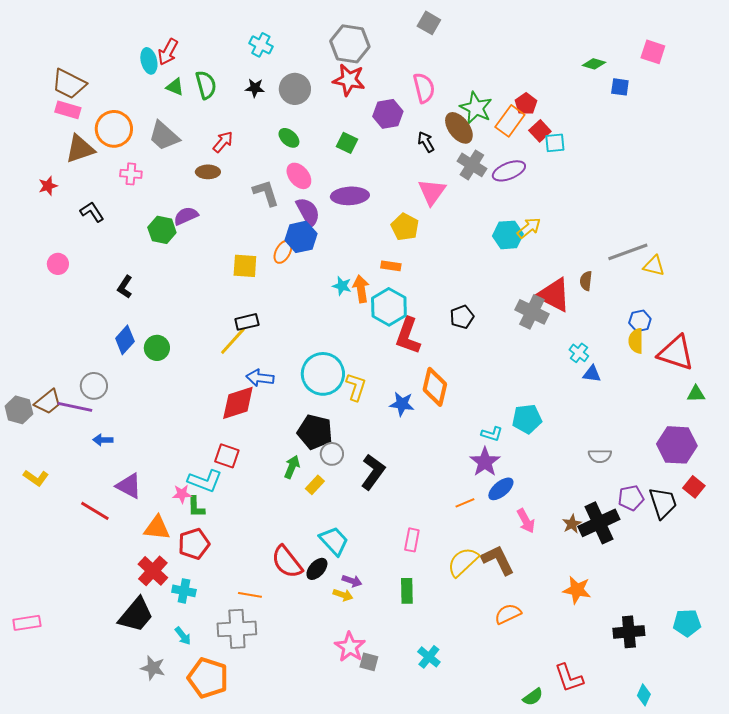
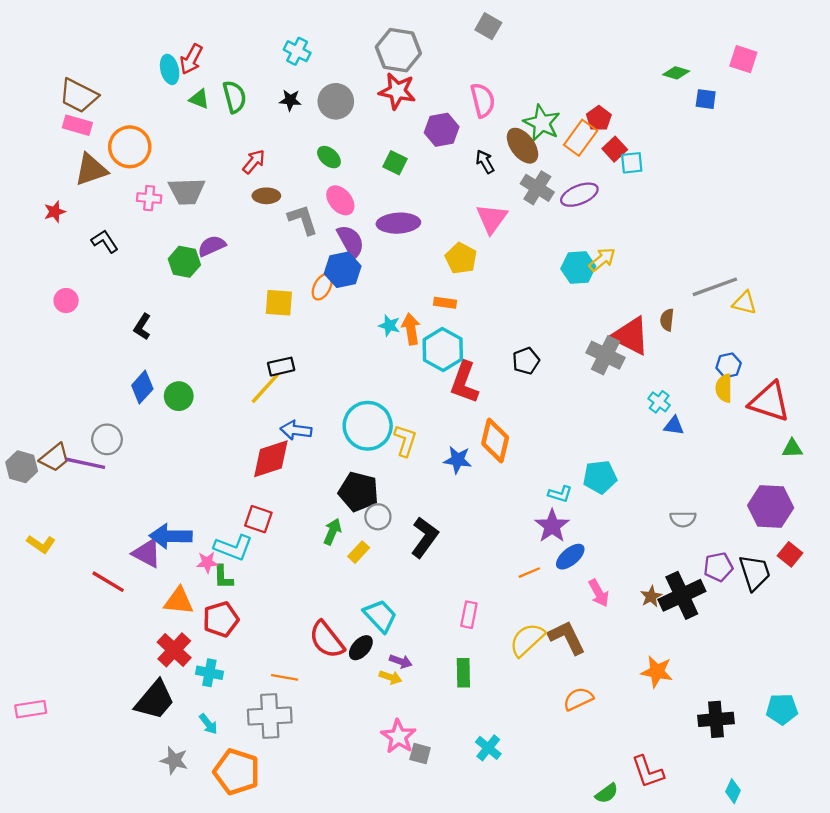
gray trapezoid: (164, 136) -> (187, 191), moved, turned -44
brown ellipse: (208, 172) -> (266, 196), moved
blue arrow: (103, 440) -> (171, 536), moved, size x1.8

